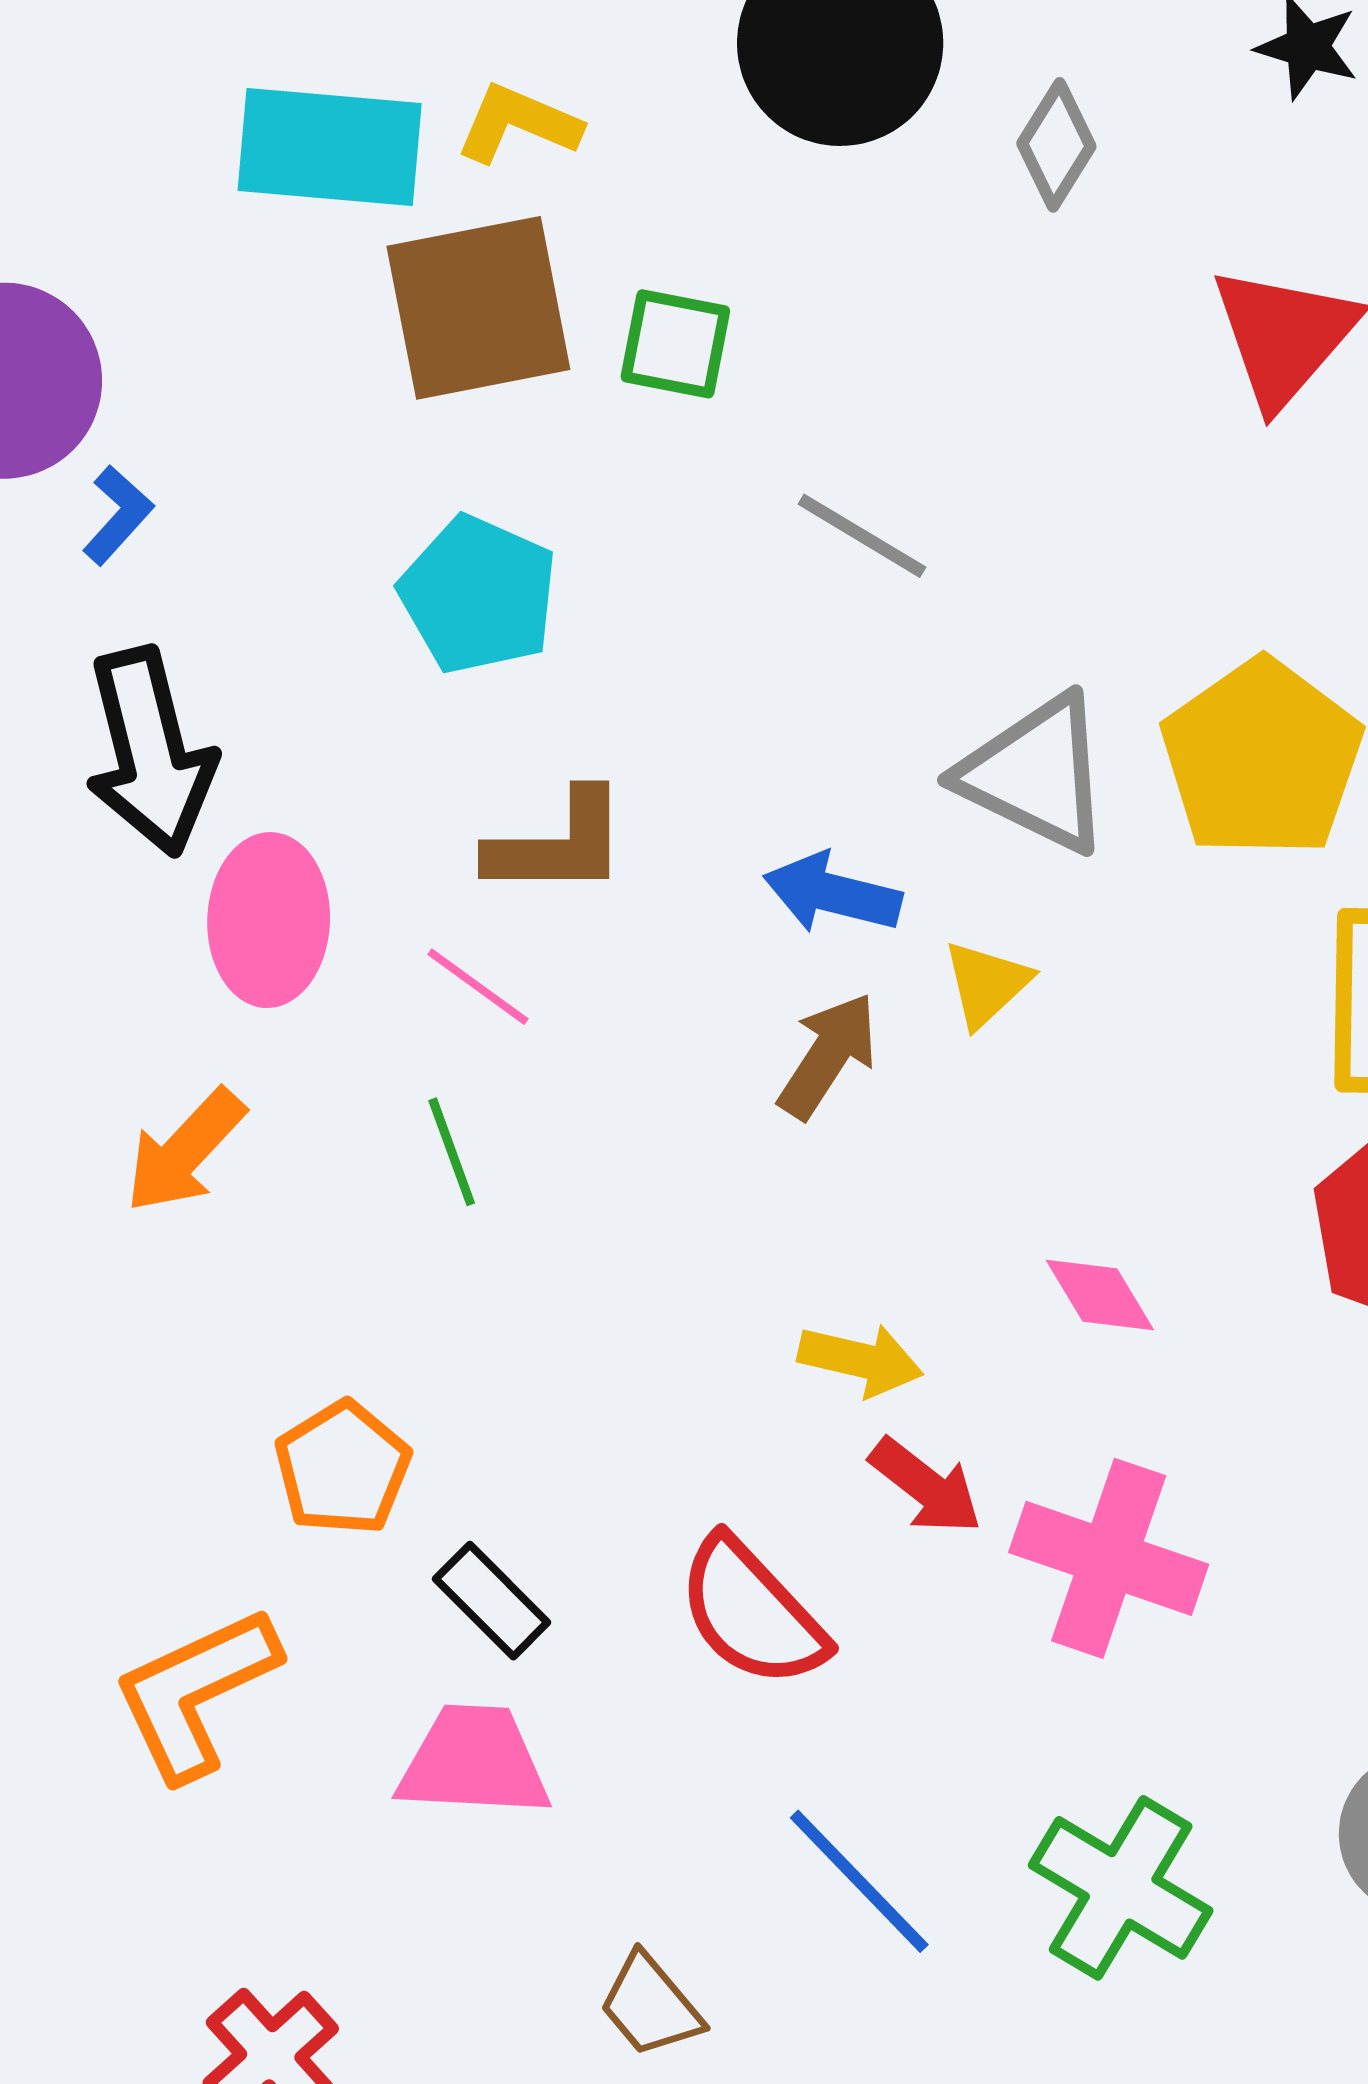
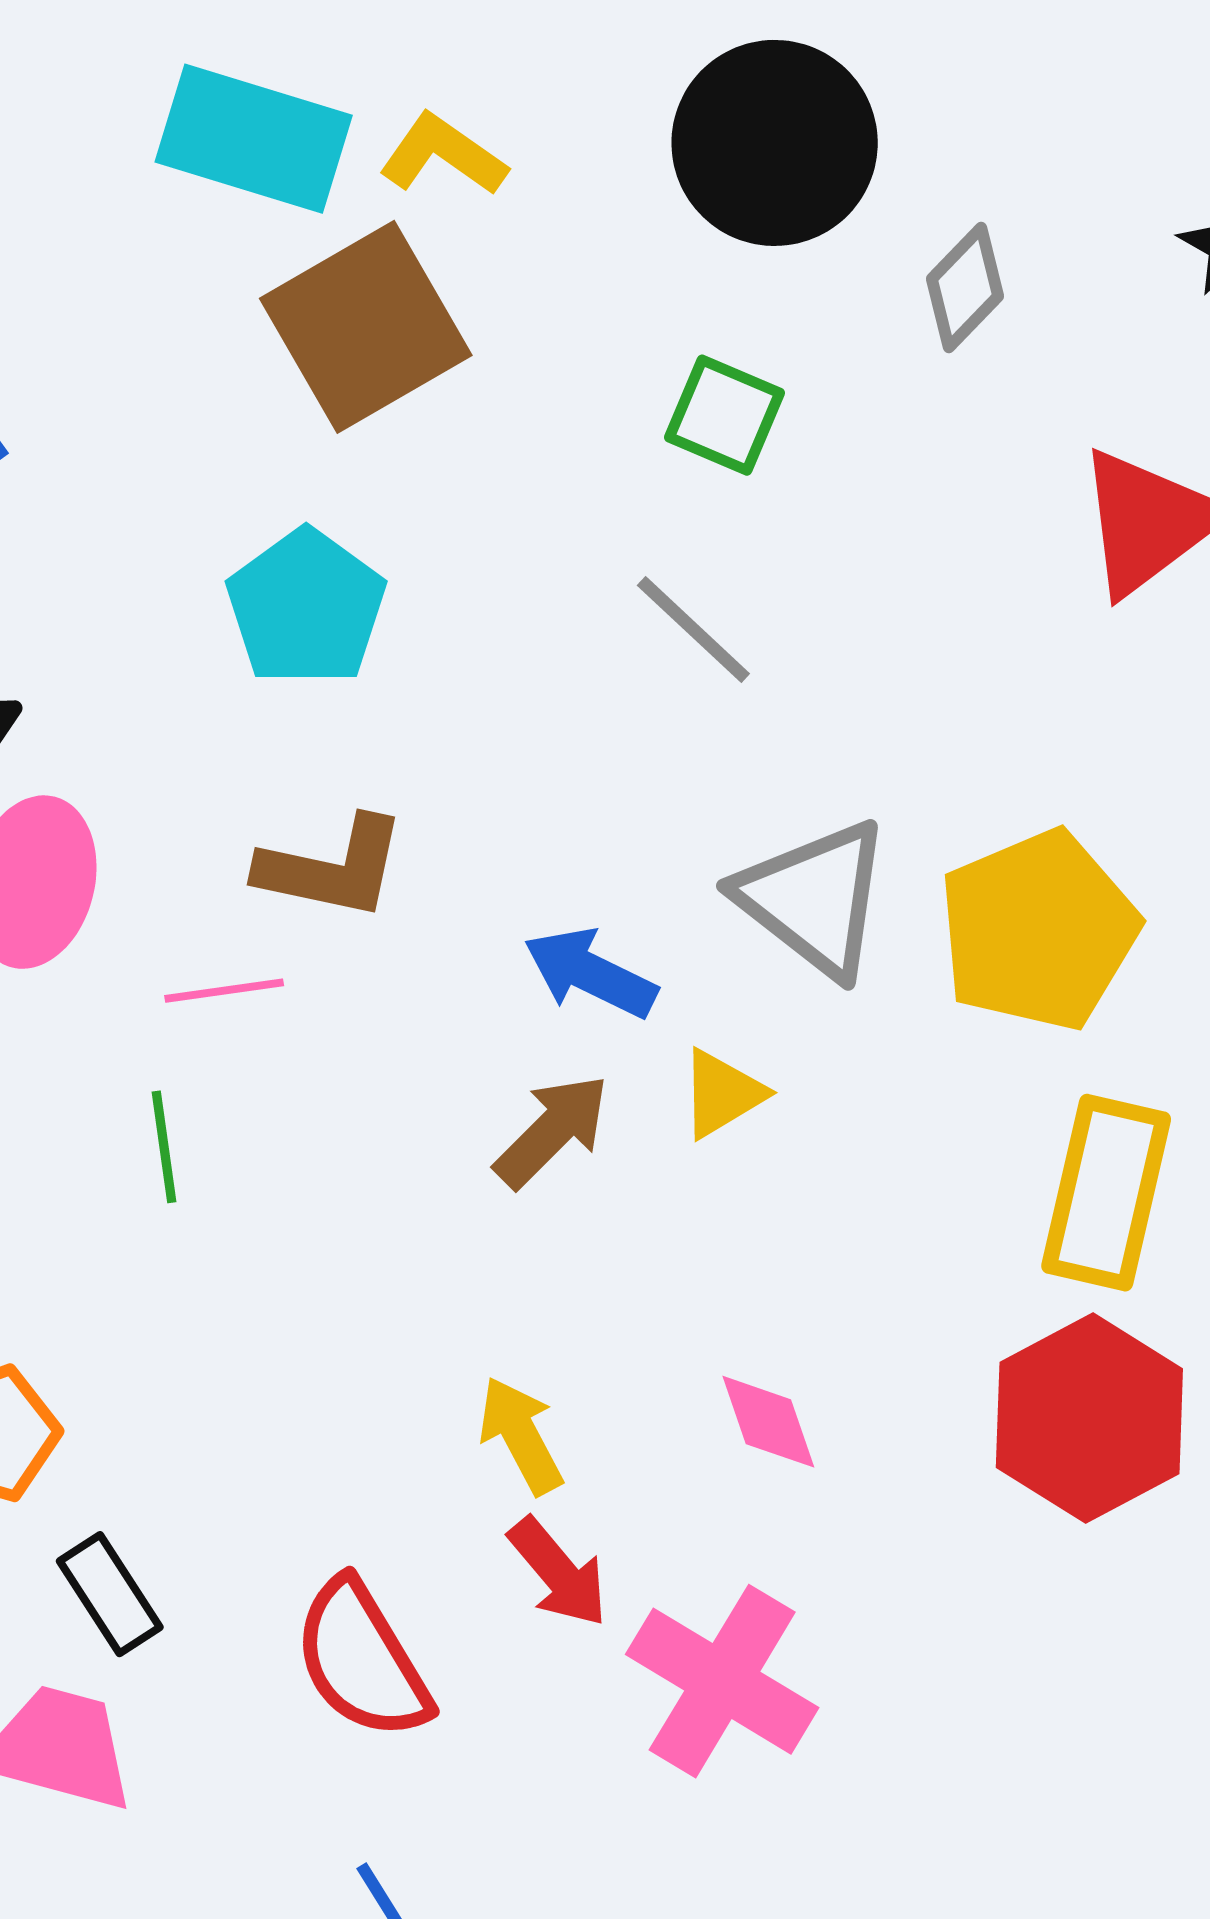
brown square: (478, 308) -> (366, 327), turned -31
green square: (675, 344) -> (724, 415), moved
pink line: (478, 987) -> (224, 991), turned -56
yellow arrow: (861, 1360) -> (521, 1435), turned -143

